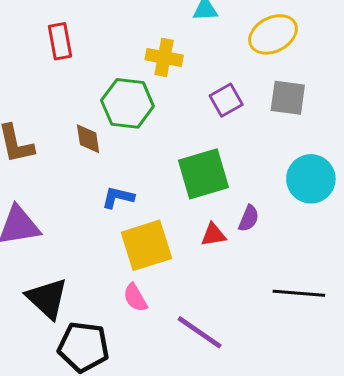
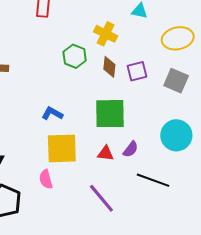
green hexagon: (127, 103) -> (75, 56), size x0.7
brown diamond: (88, 139) -> (109, 67), moved
black line: (299, 293) -> (153, 180), moved
purple line: (200, 332) -> (101, 198), moved

